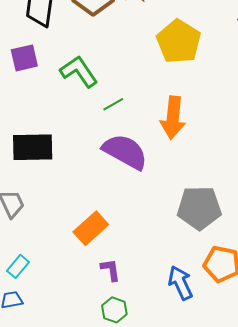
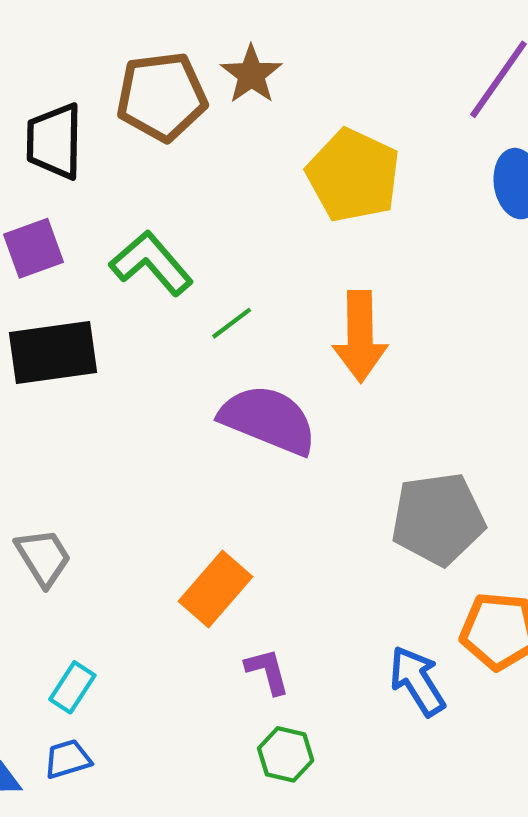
black rectangle: (33, 147) -> (53, 353), moved

